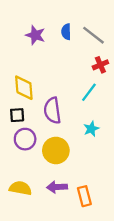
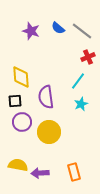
blue semicircle: (66, 32) -> (58, 28), turned -48
cyan star: (91, 129) -> (81, 104), moved
purple arrow: (57, 187) -> (40, 173), moved

